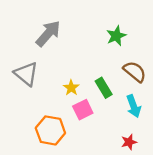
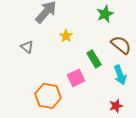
gray triangle: (26, 74) -> (27, 47), size x0.6
yellow star: (71, 88) -> (66, 36), moved

